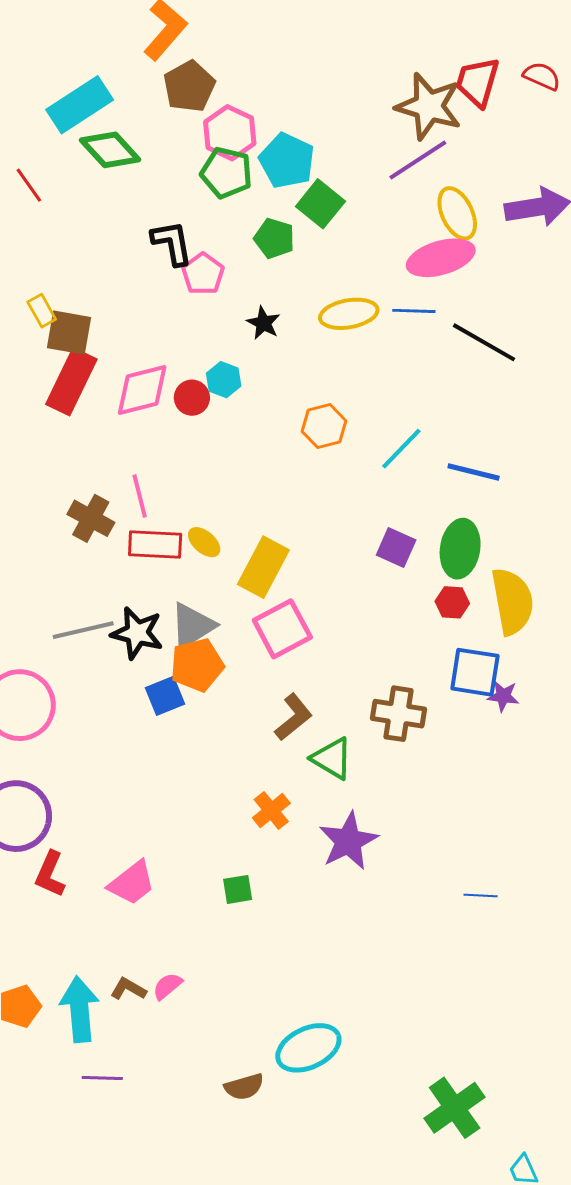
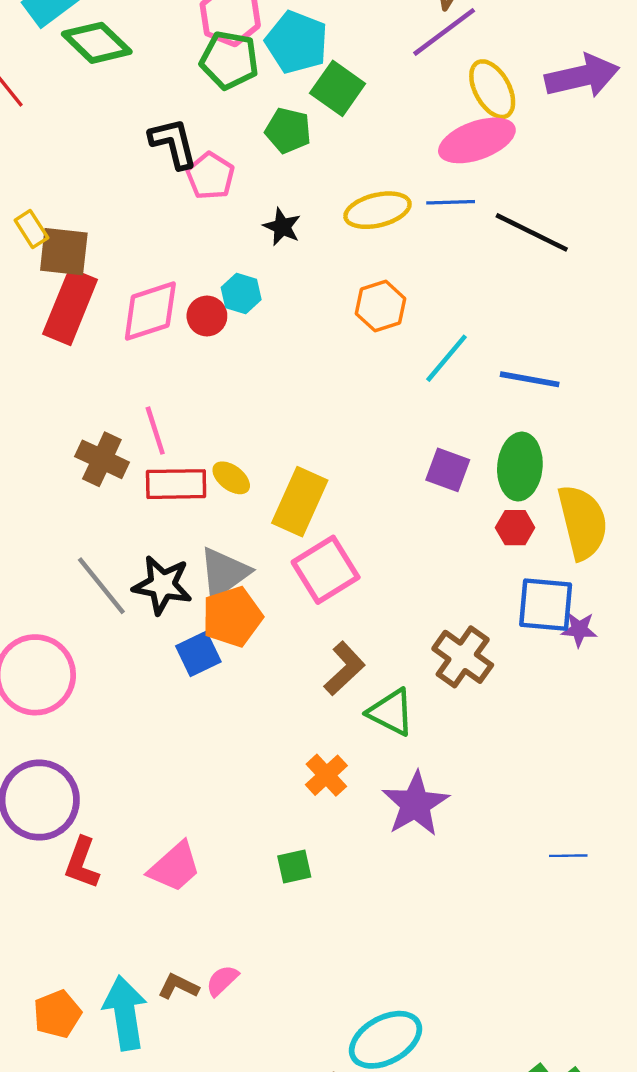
orange hexagon: (324, 426) -> (380, 306), moved
gray line: (83, 630) -> (101, 586), turned 68
brown cross: (399, 714) -> (463, 657), turned 30

